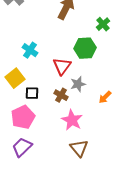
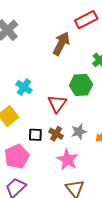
gray star: (78, 84) -> (79, 132), moved
black square: (32, 93) -> (35, 135), moved

